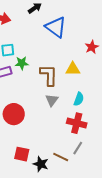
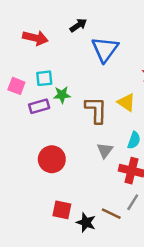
blue triangle: (56, 27) -> (105, 49), turned 30
yellow triangle: (73, 69) -> (126, 102), turned 35
gray triangle: (52, 100) -> (105, 150), moved

